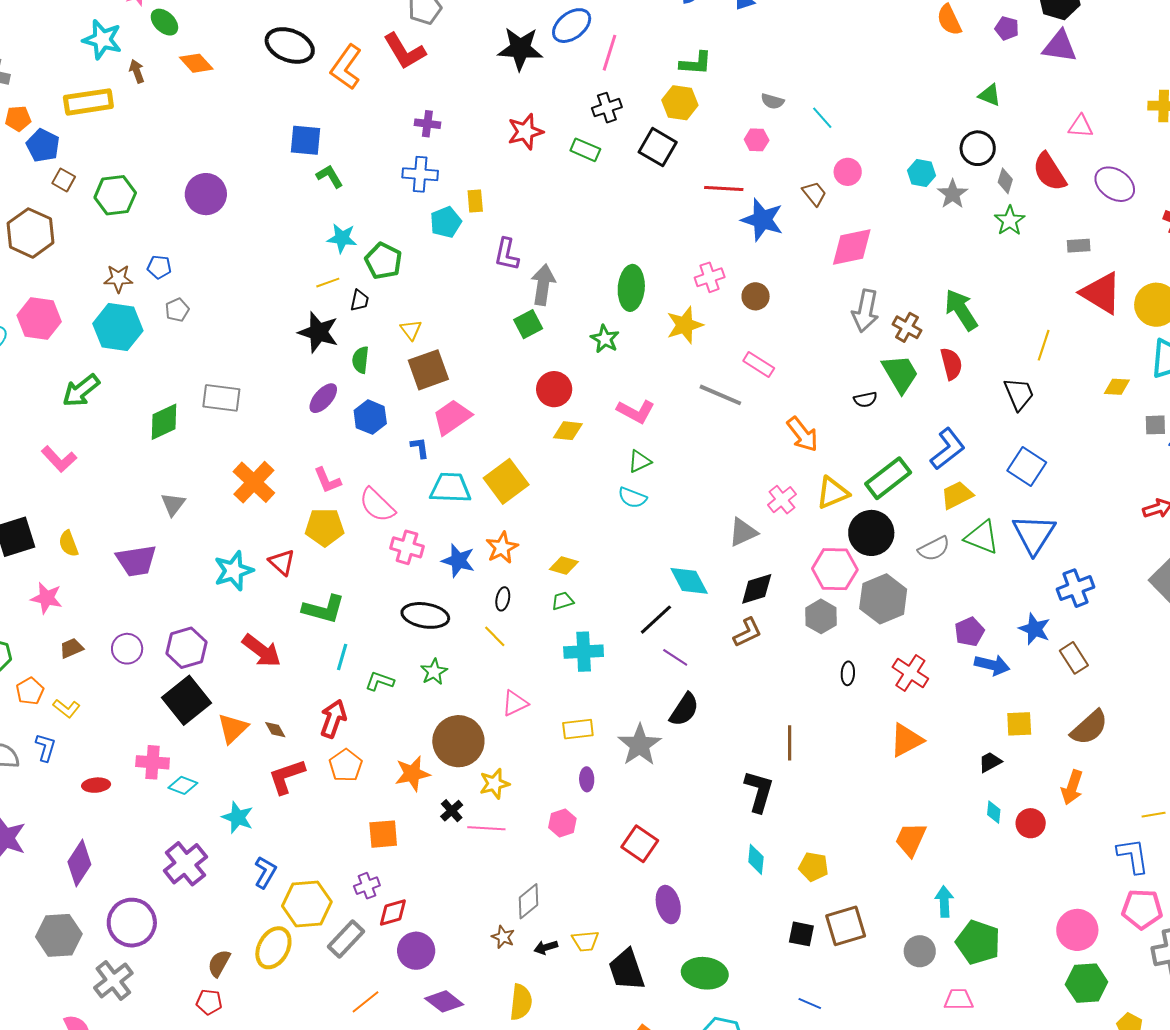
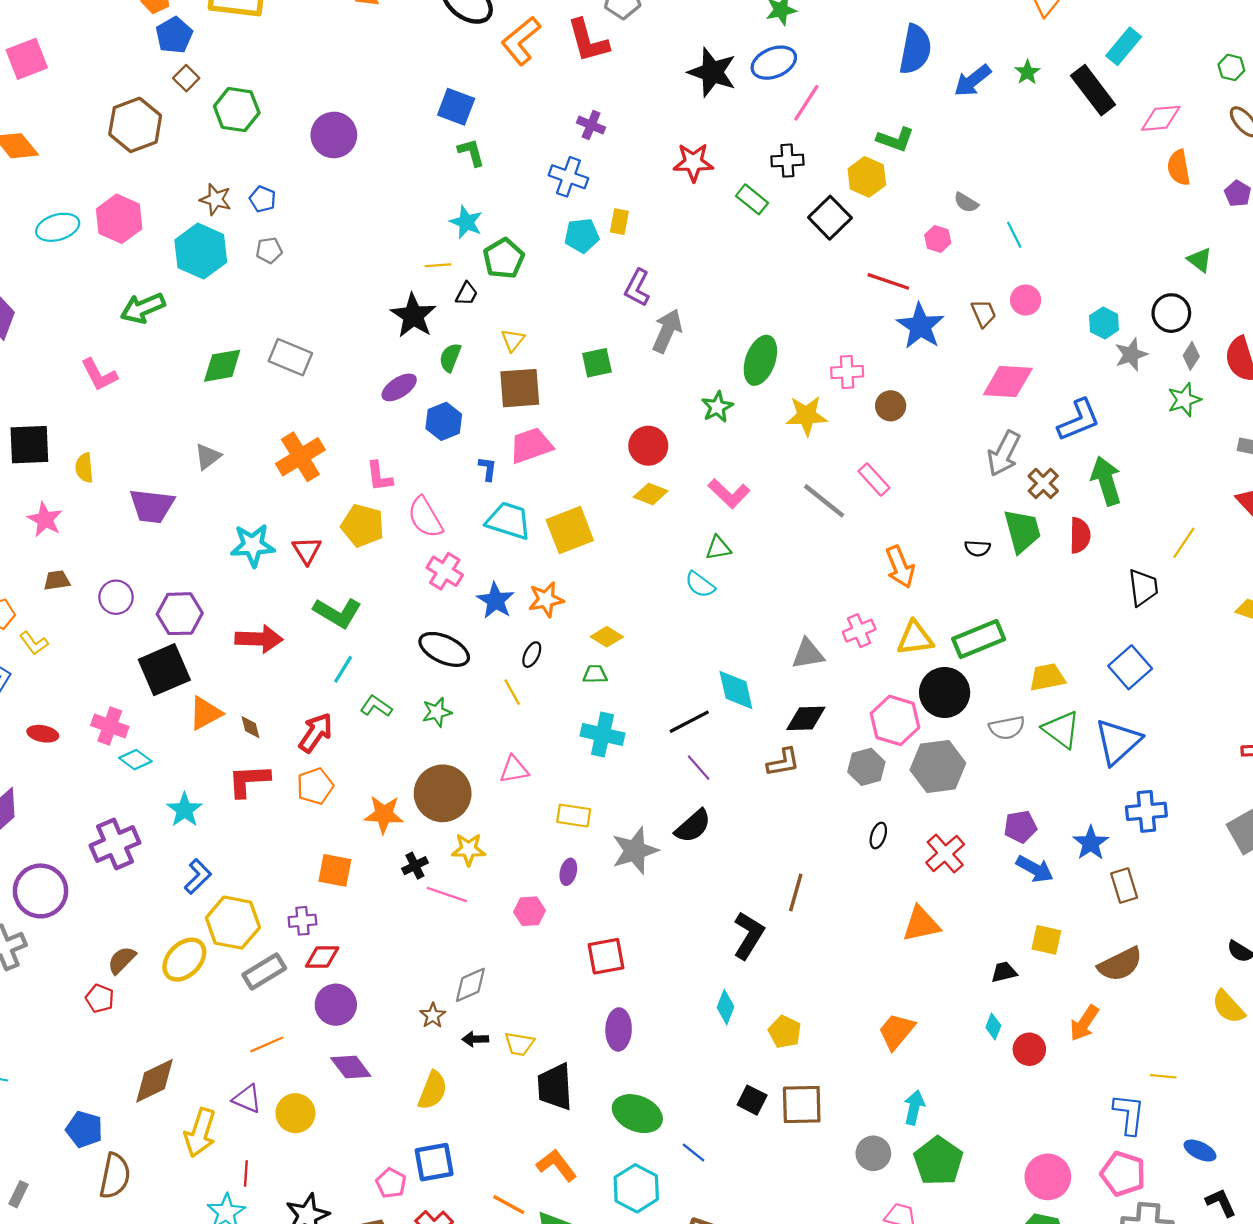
green square: (528, 324) -> (597, 363), moved
blue L-shape: (948, 449) -> (1079, 420), moved
red arrow: (262, 651) -> (259, 639), turned -51
red square: (640, 844) -> (606, 956), turned 30
blue line: (810, 1003) -> (694, 1152), moved

